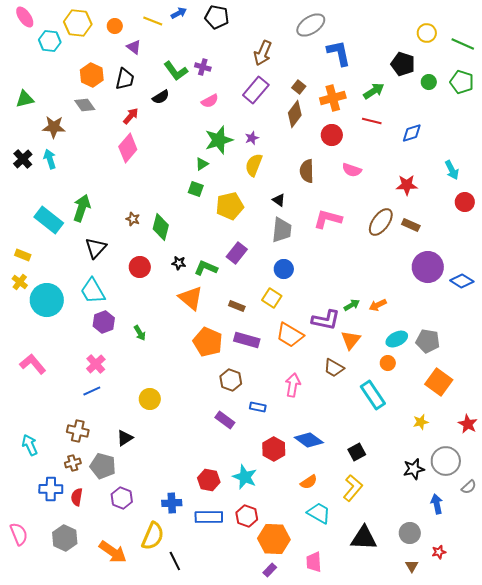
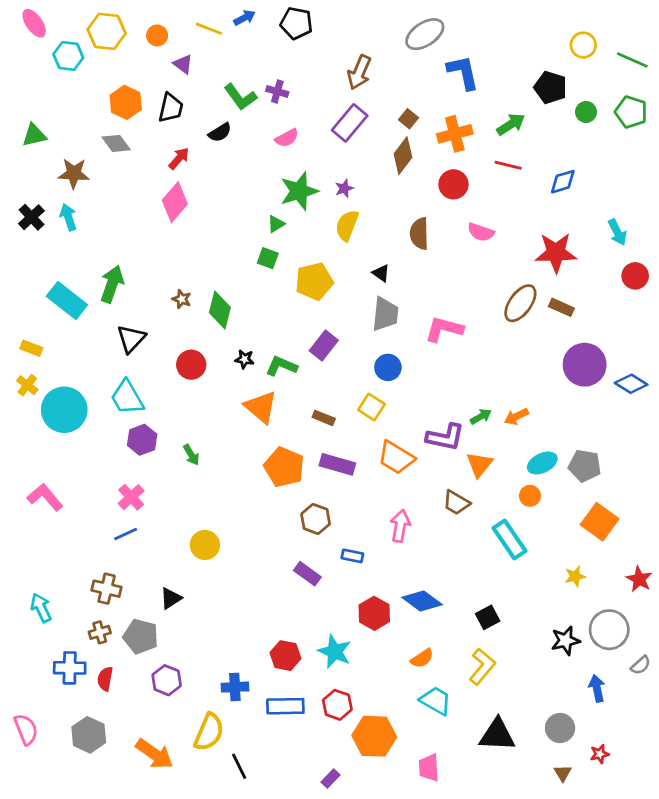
red star: (407, 185) -> (556, 253), size x1.4
pink L-shape: (328, 219) -> (444, 329), moved
purple rectangle: (270, 570) -> (331, 779), moved

